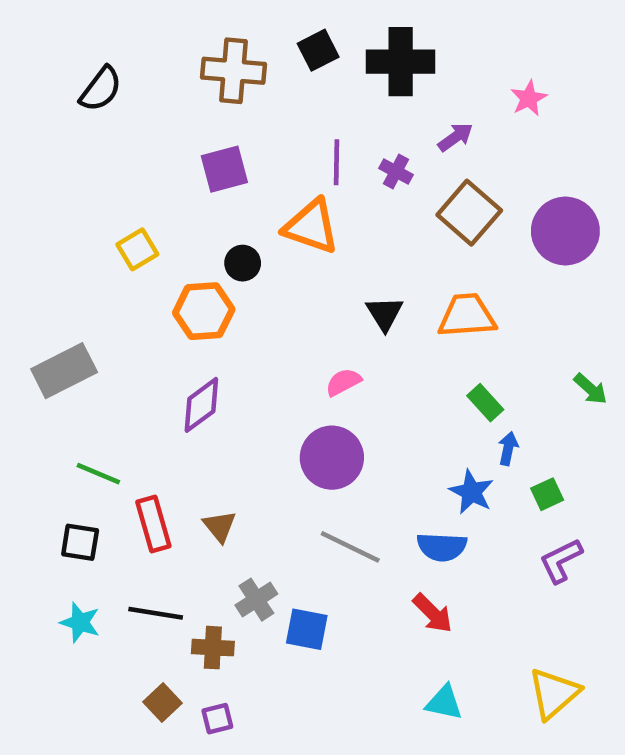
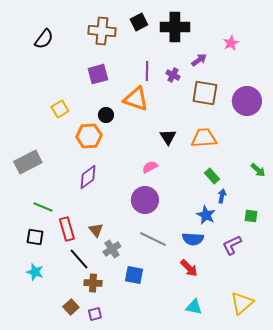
brown square: (469, 213) -> (205, 93), turned -32
green square: (547, 494) -> (251, 216), moved, turned 32
purple L-shape: (561, 561) -> (232, 245), moved
gray cross: (256, 600) -> (112, 249), moved
black line: (156, 613) -> (79, 259), moved, turned 40

